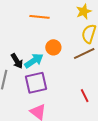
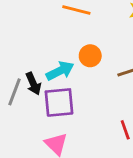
black arrow: (17, 61) -> (33, 84), moved

